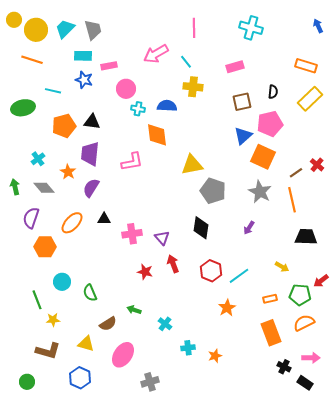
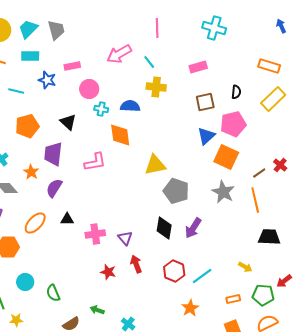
cyan rectangle: (83, 56) -> (30, 56), moved
black triangle: (92, 122) -> (68, 122), moved, turned 36
purple arrow: (249, 228) -> (193, 228), moved, size x1.5

